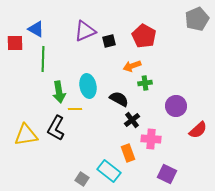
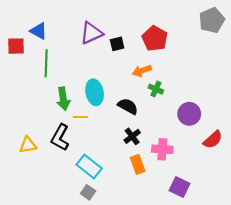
green cross: (145, 83) -> (156, 89), turned 32
black cross: (132, 120) -> (132, 136), moved
yellow triangle: (26, 135) -> (28, 145), size x0.7
cyan rectangle: (109, 171) -> (89, 167), moved

